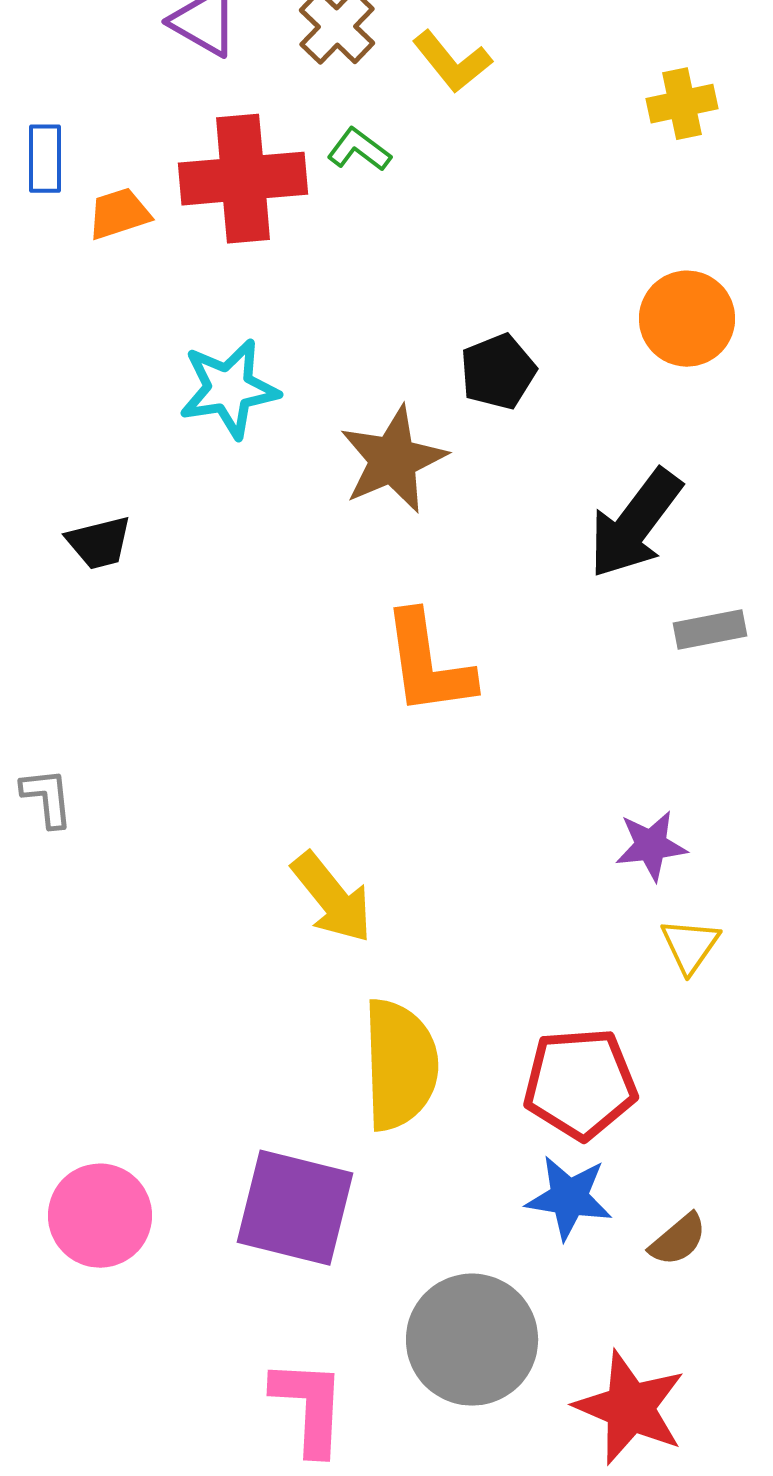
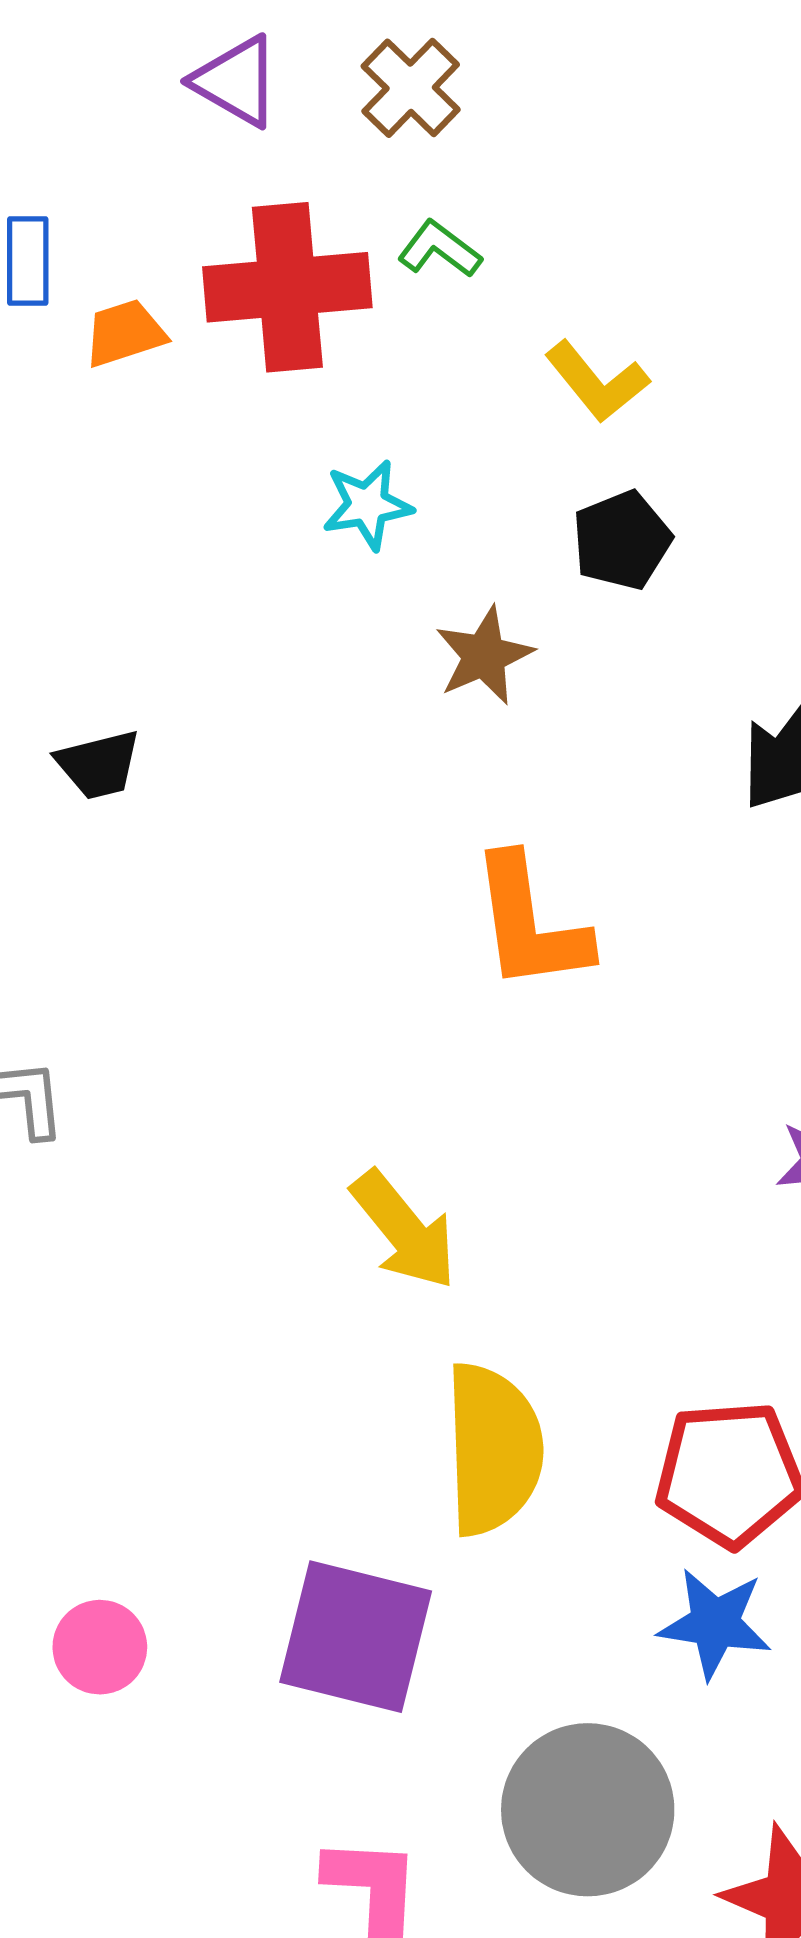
yellow L-shape: (452, 62) -> (597, 382), moved
cyan star: (229, 389) -> (367, 505), moved, size x0.7
brown star: (393, 460) -> (484, 656), size x0.7
pink circle: (100, 1216) -> (100, 1647), size x0.7

